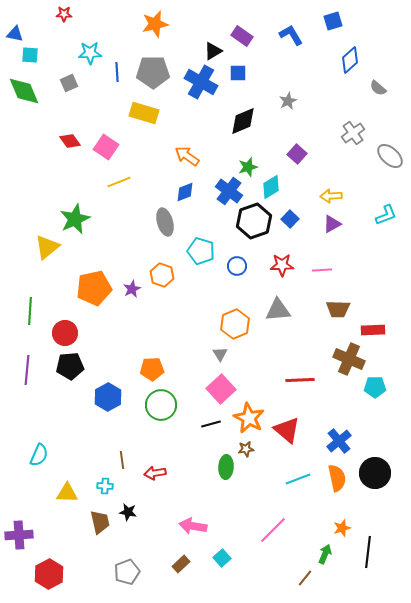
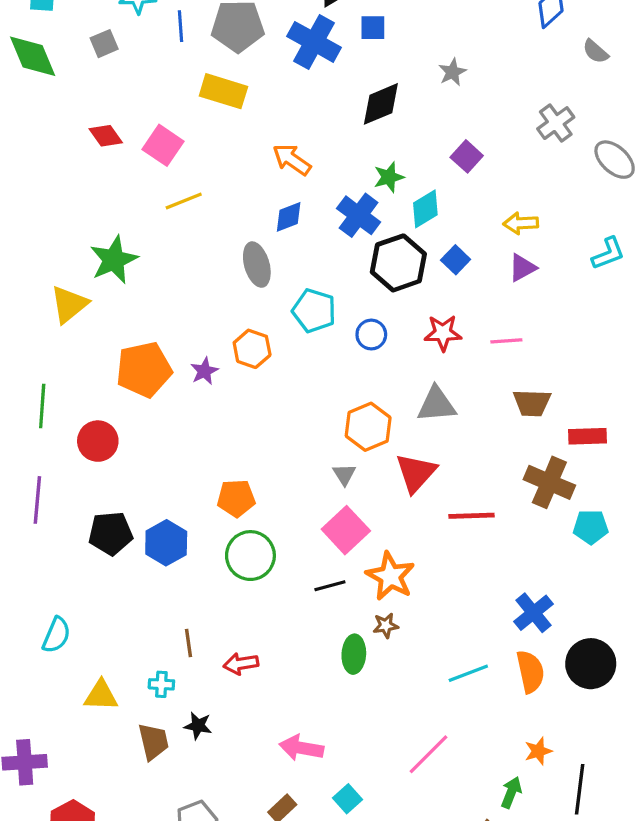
black pentagon: (70, 366) -> (111, 533), moved
red triangle: (287, 430) -> (416, 473), moved, turned 32

